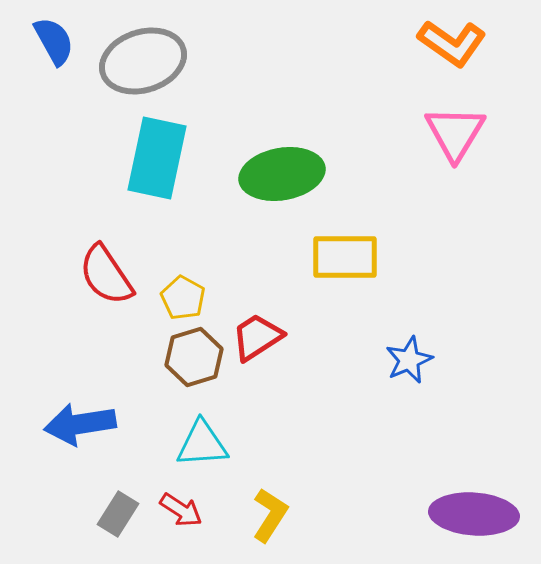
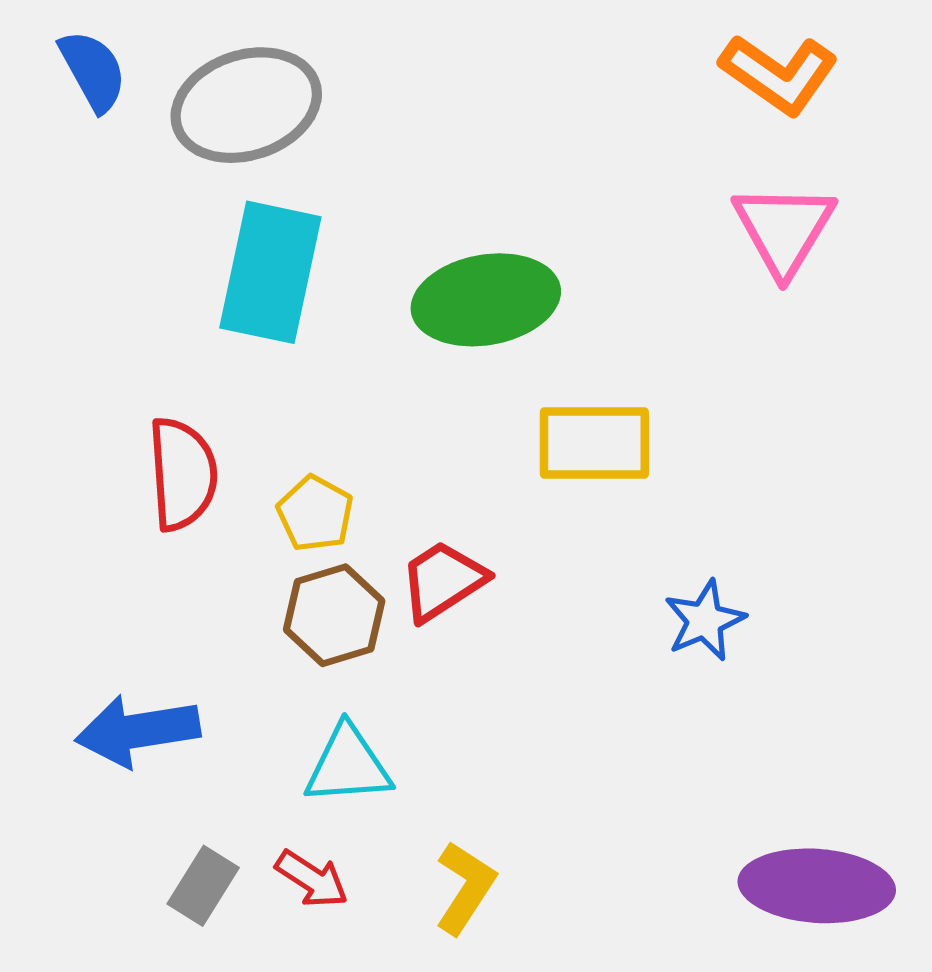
red semicircle: (106, 275) -> (182, 474), turned -150

